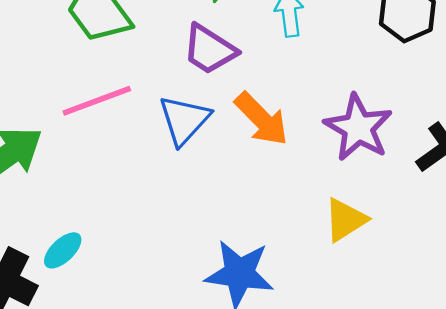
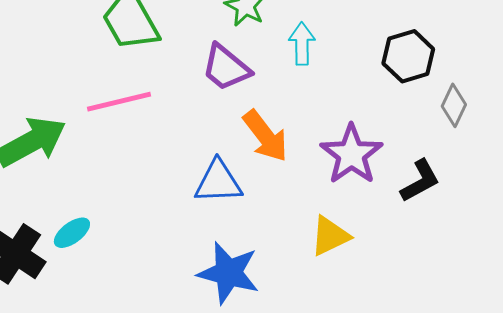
blue triangle: (184, 120) -> (218, 182), moved, turned 38

